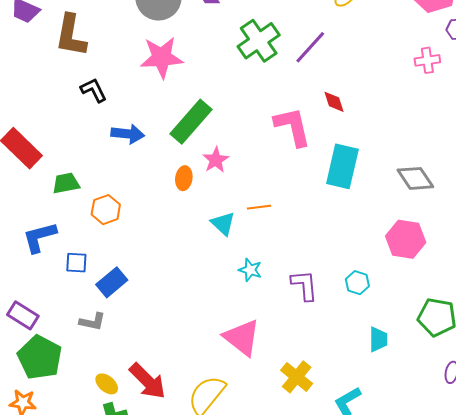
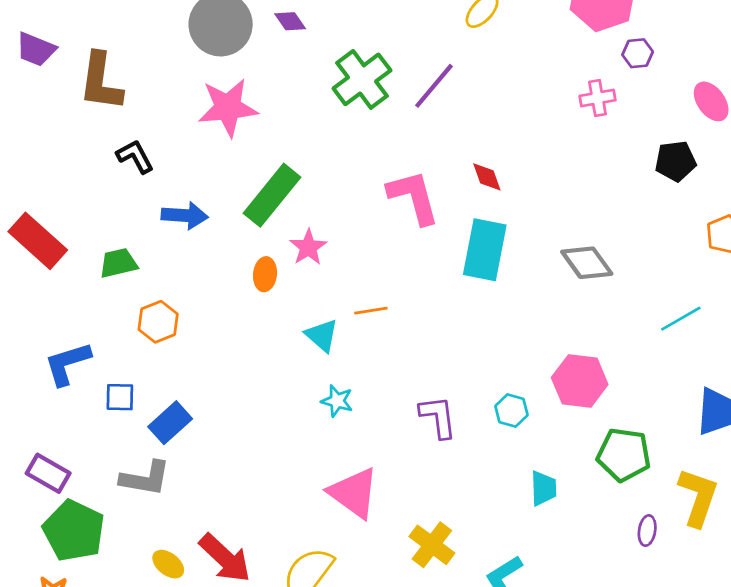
red diamond: (334, 102) -> (487, 177), moved
green trapezoid: (66, 183) -> (118, 263), moved
pink hexagon: (406, 239) -> (580, 381), moved
cyan star: (250, 270) -> (337, 401), moved
gray L-shape: (92, 322) -> (145, 478), size x1.4

